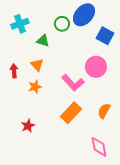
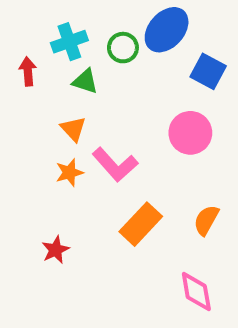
cyan cross: (20, 24) -> (69, 42), moved
red arrow: (14, 71) -> (28, 71), moved
pink L-shape: (73, 83) -> (115, 165), moved

